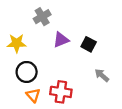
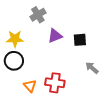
black square: (89, 44) -> (80, 40), turned -32
black circle: (27, 72) -> (14, 61), moved

